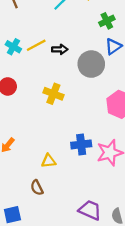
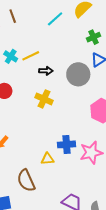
black arrow: (60, 49) -> (46, 71), moved
yellow triangle: (49, 161) -> (48, 159), moved
brown semicircle: (37, 188) -> (26, 181), size x1.6

